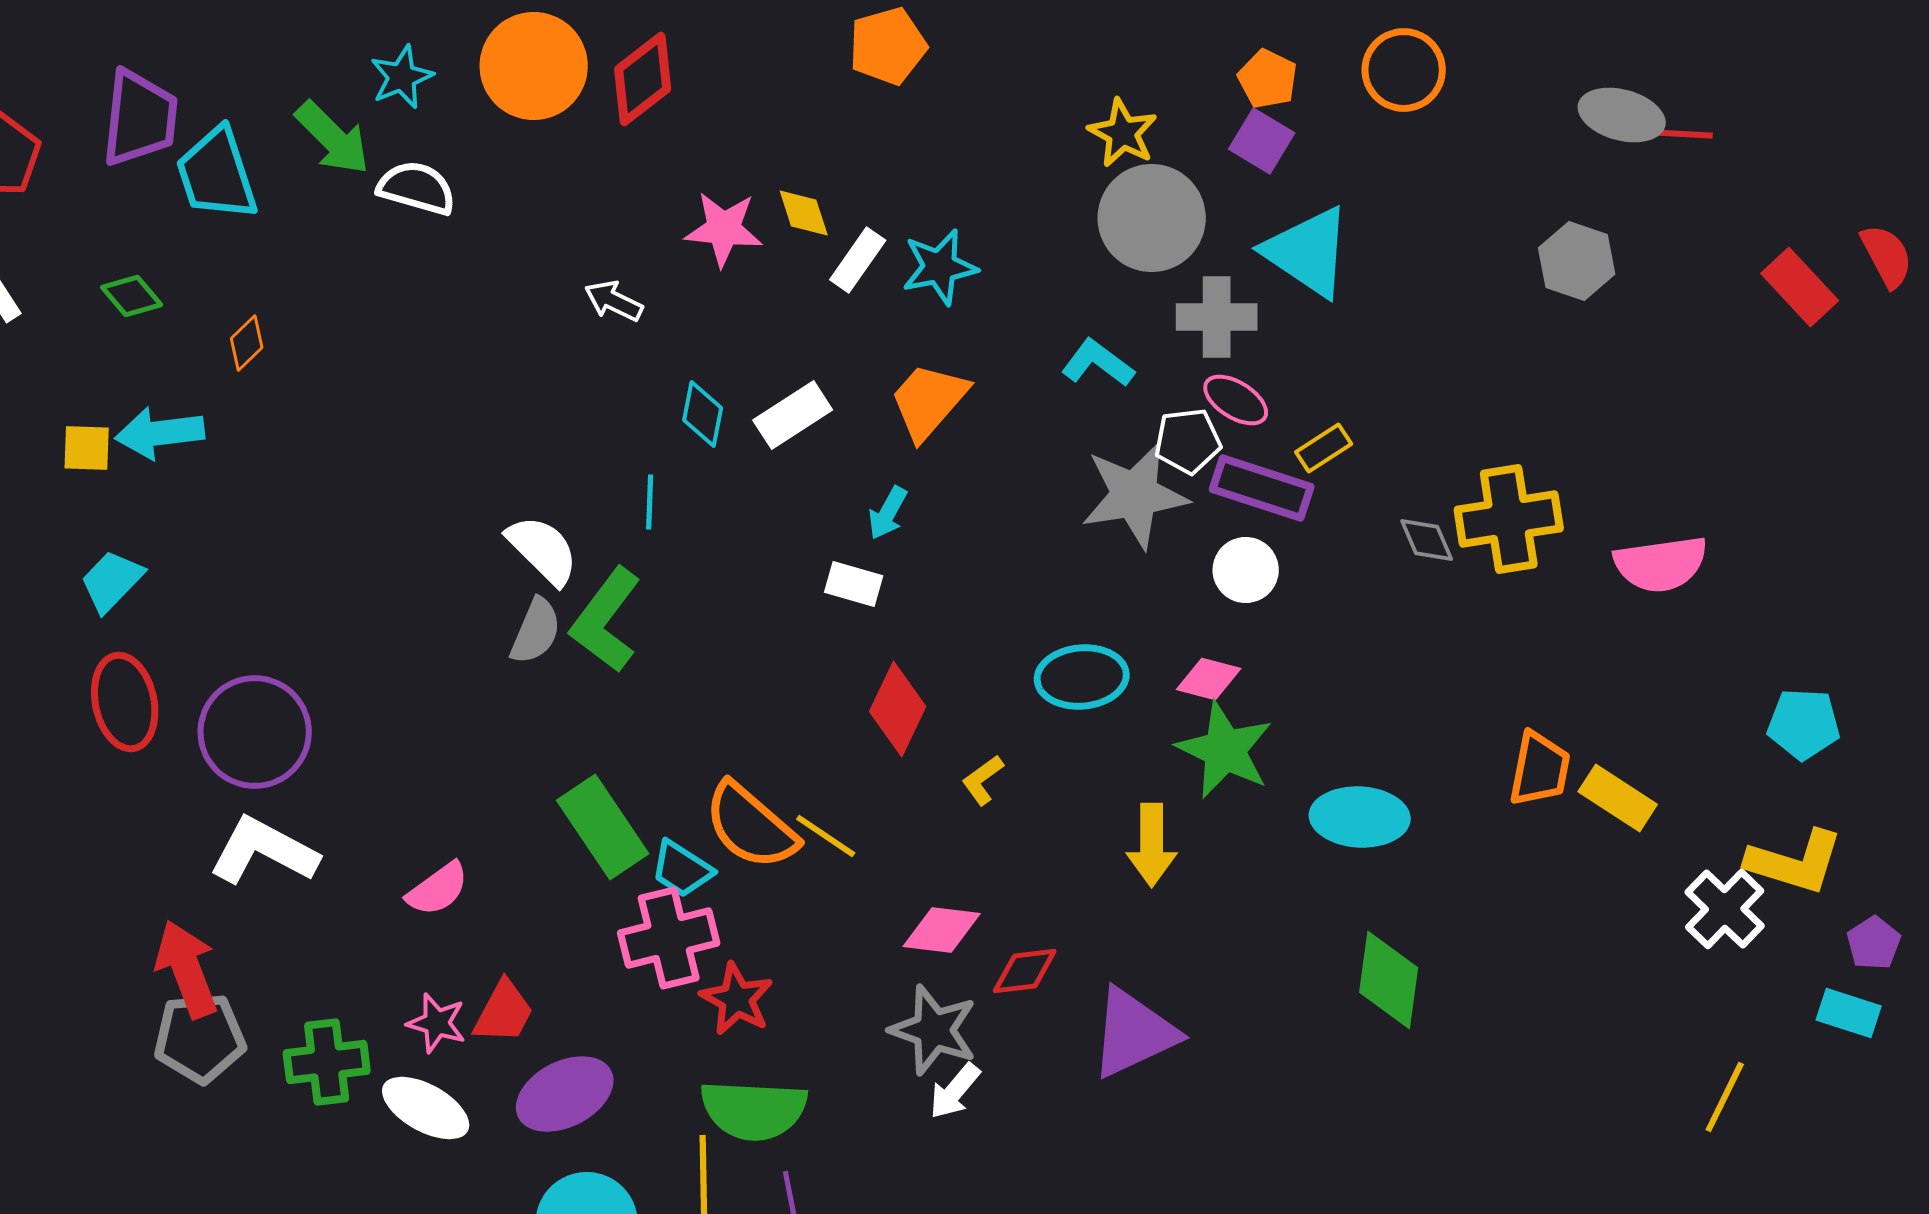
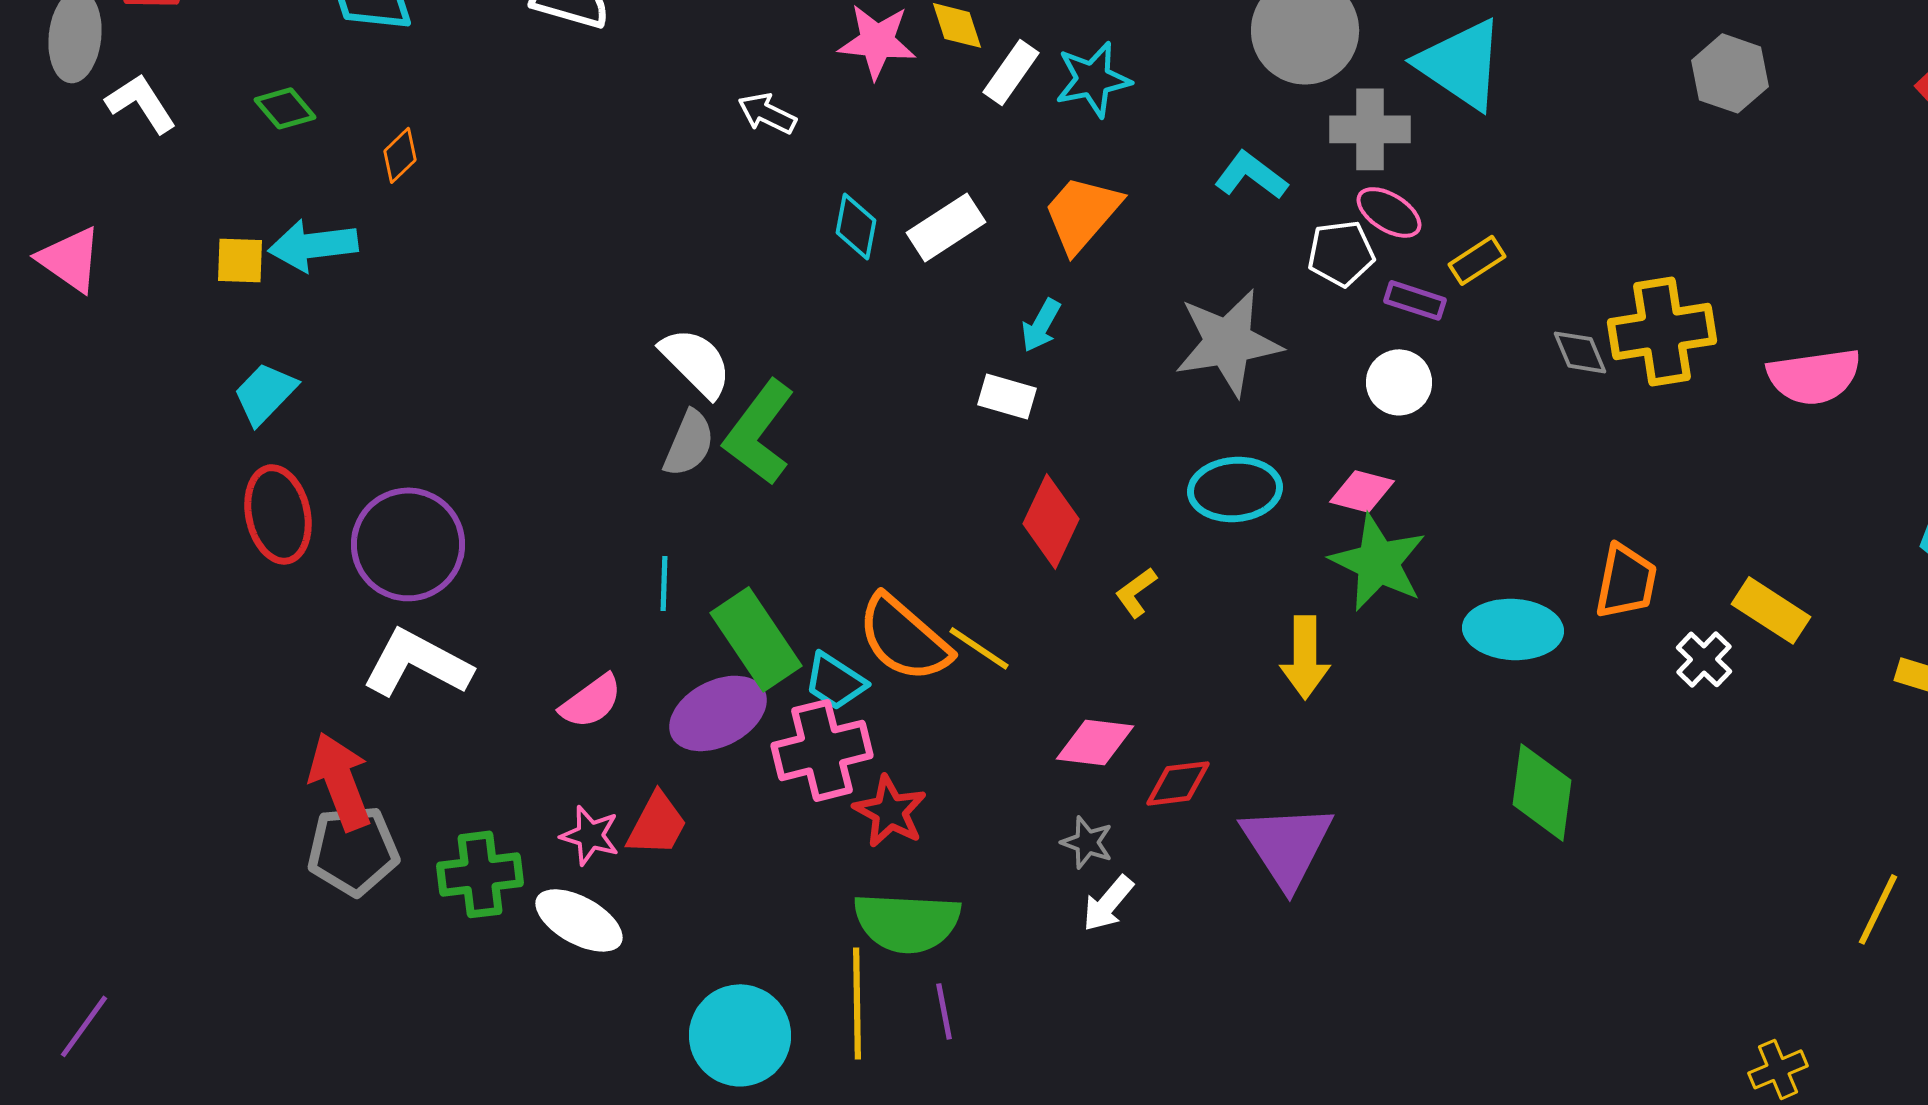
purple rectangle: (1262, 488) -> (1415, 300), size x0.6
gray star: (1135, 495) -> (1228, 342), moved
cyan line: (650, 502) -> (664, 583), moved
orange trapezoid: (1540, 769) -> (1626, 581), moved
white cross: (1725, 909) -> (1704, 659), moved, size x0.7
gray star: (934, 1030) -> (1087, 842), size x0.6
purple triangle: (1134, 1033) -> (1287, 845), turned -38
purple ellipse: (565, 1094) -> (718, 713), moved

